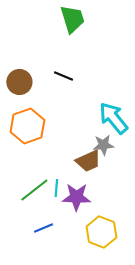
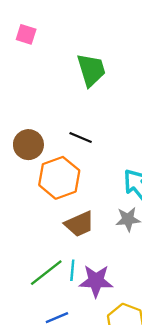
orange hexagon: (27, 126) -> (59, 178), moved
brown trapezoid: (88, 161) -> (79, 224), moved

